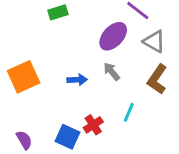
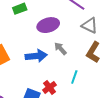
purple ellipse: (113, 36) -> (48, 25), moved, turned 35
blue arrow: (77, 80) -> (36, 56), size x1.5

